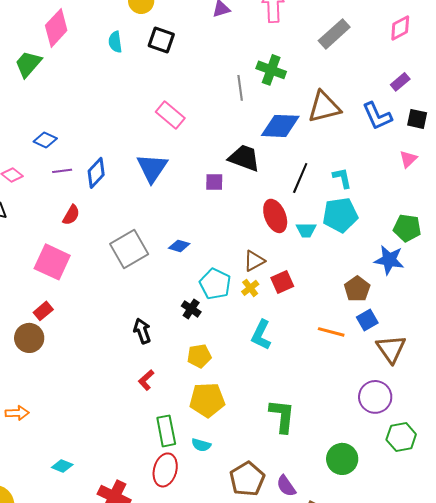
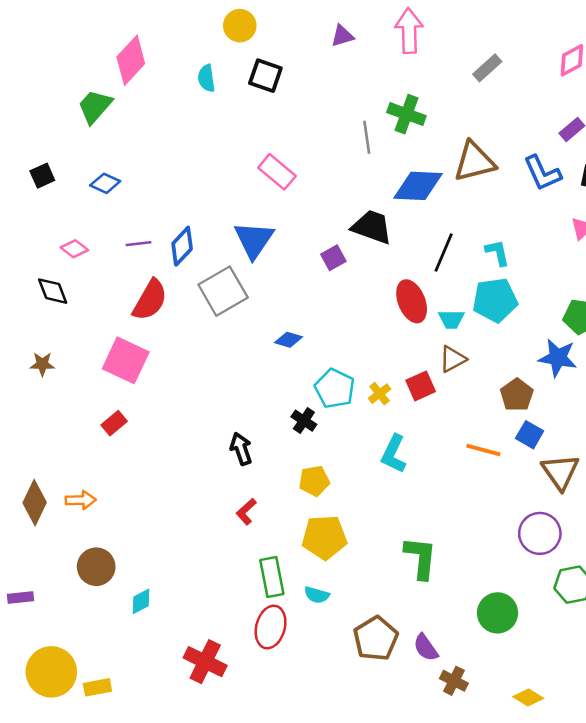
gray rectangle: (334, 34) -> (487, 68), size x0.7
blue diamond: (45, 140) -> (105, 183), moved
purple square: (214, 182) -> (333, 258), turned -30
red semicircle: (71, 215) -> (150, 300), size x1.6
gray square: (129, 249) -> (223, 291), moved
brown triangle: (254, 261) -> (453, 359), moved
blue square: (367, 320) -> (530, 435), turned -30
brown circle: (29, 338) -> (96, 567), moved
orange arrow: (17, 413) -> (81, 500), moved
cyan diamond: (62, 466) -> (141, 601), moved, turned -50

